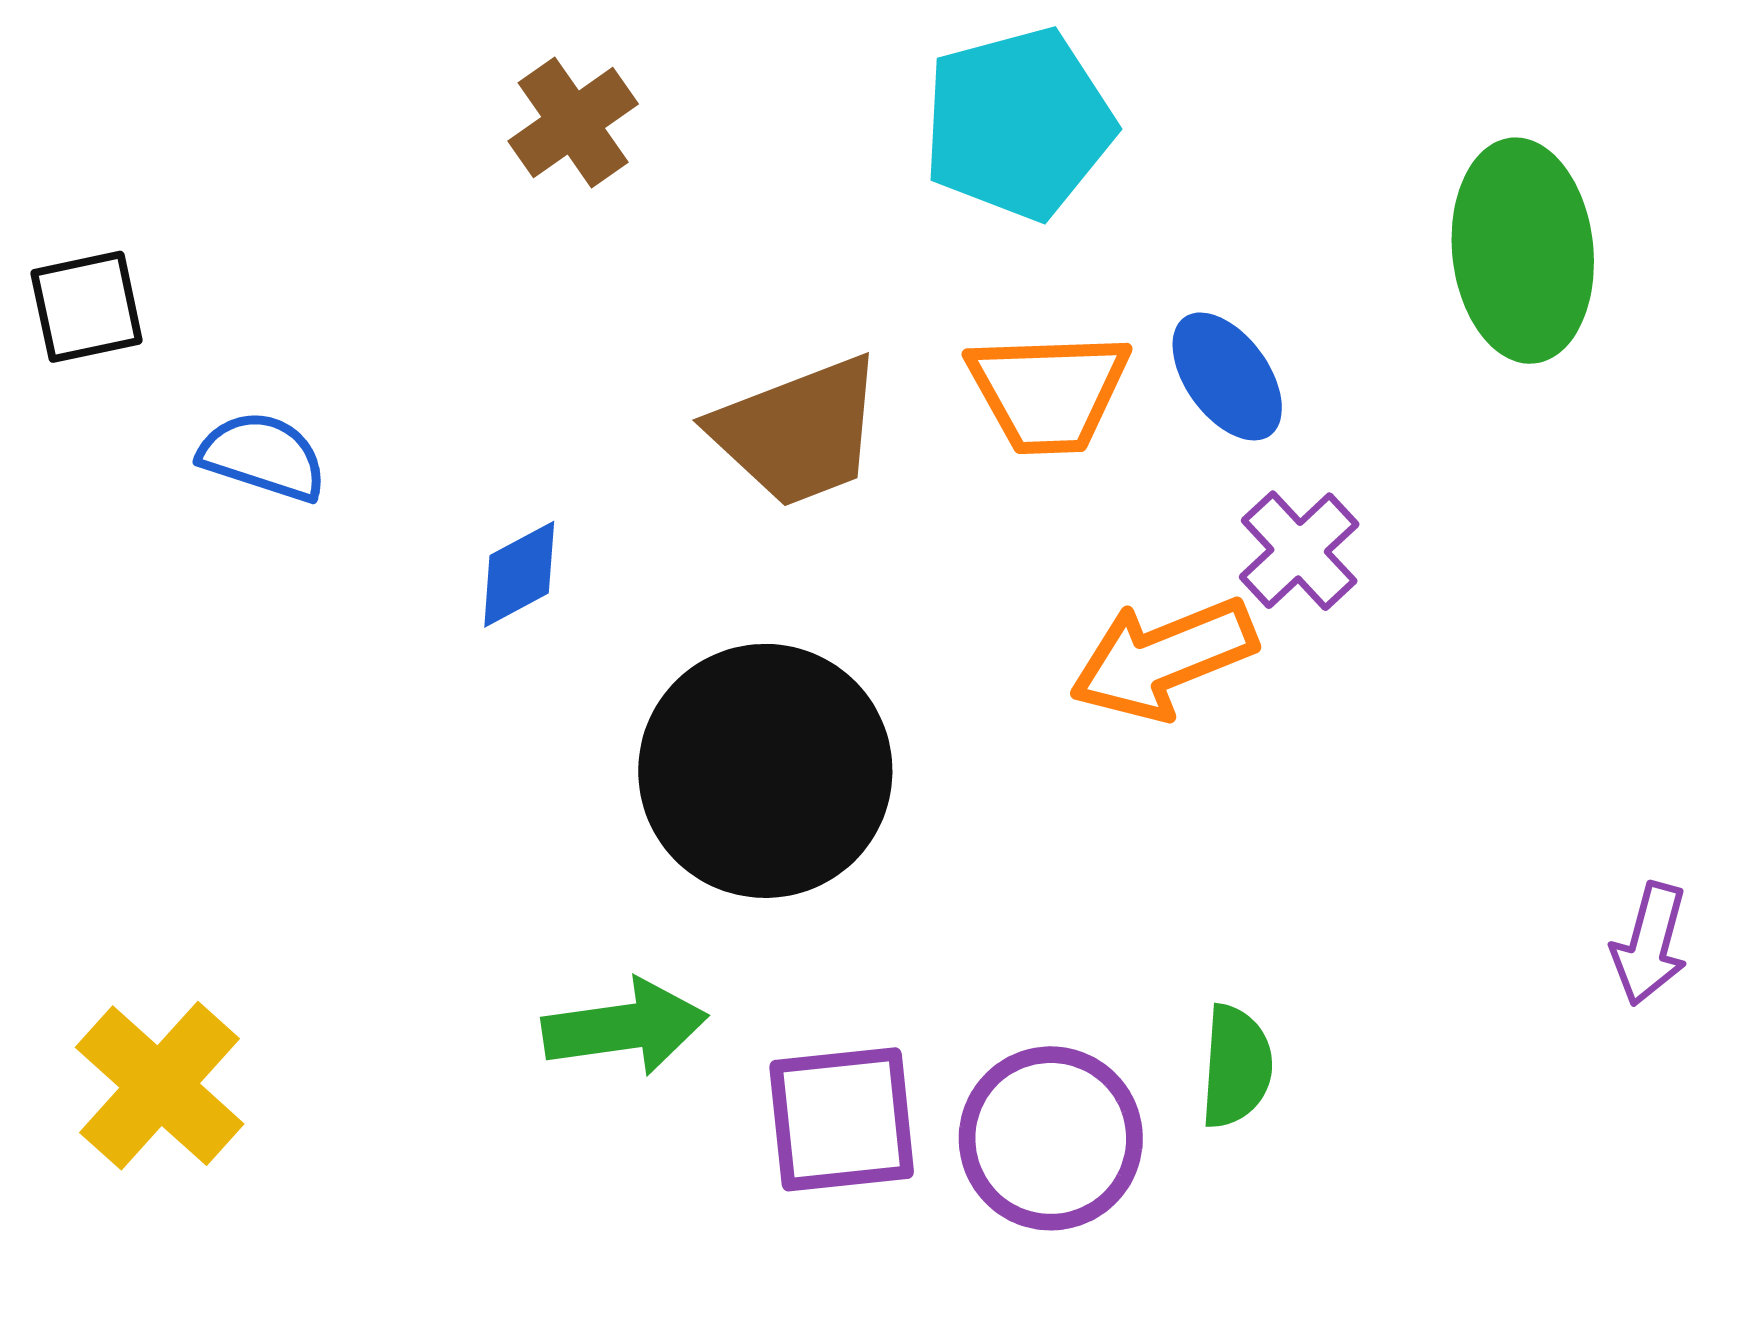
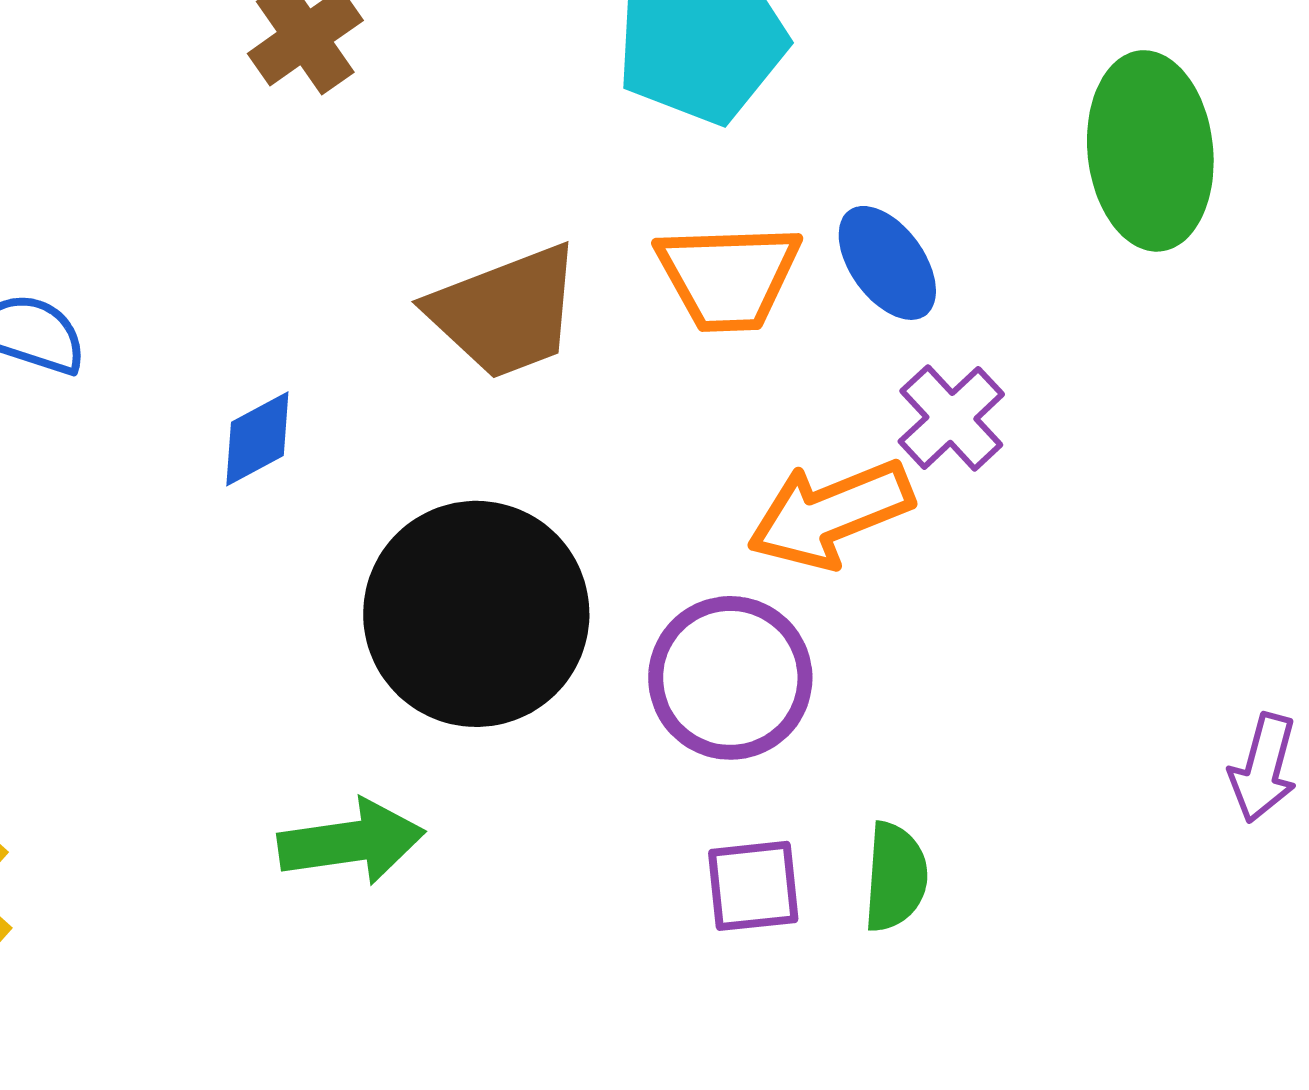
purple square: (842, 1119) -> (753, 886), moved, size x0.7
purple circle: (1051, 1138) -> (730, 678), moved

